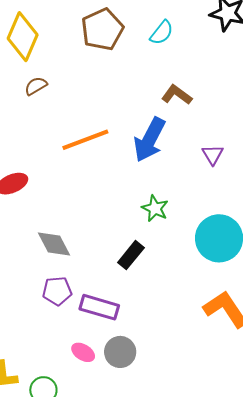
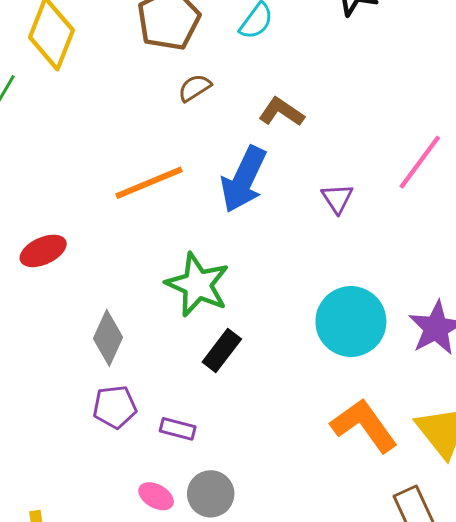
brown semicircle: (36, 86) -> (195, 88), moved
green star: (155, 208) -> (198, 285), moved, size x1.6
gray diamond: (54, 244) -> (108, 338), turned 54
purple rectangle: (99, 307) -> (178, 429), size x0.6

